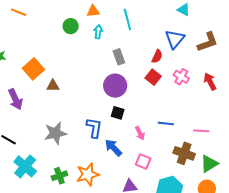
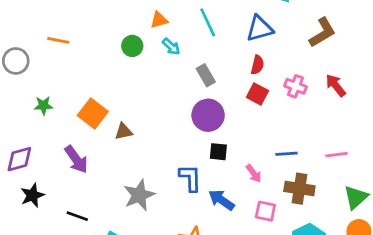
cyan arrow: (98, 32) -> (171, 47), turned 136
blue triangle: (175, 39) -> (260, 29), moved, turned 45
brown cross: (184, 153) -> (299, 189), moved

